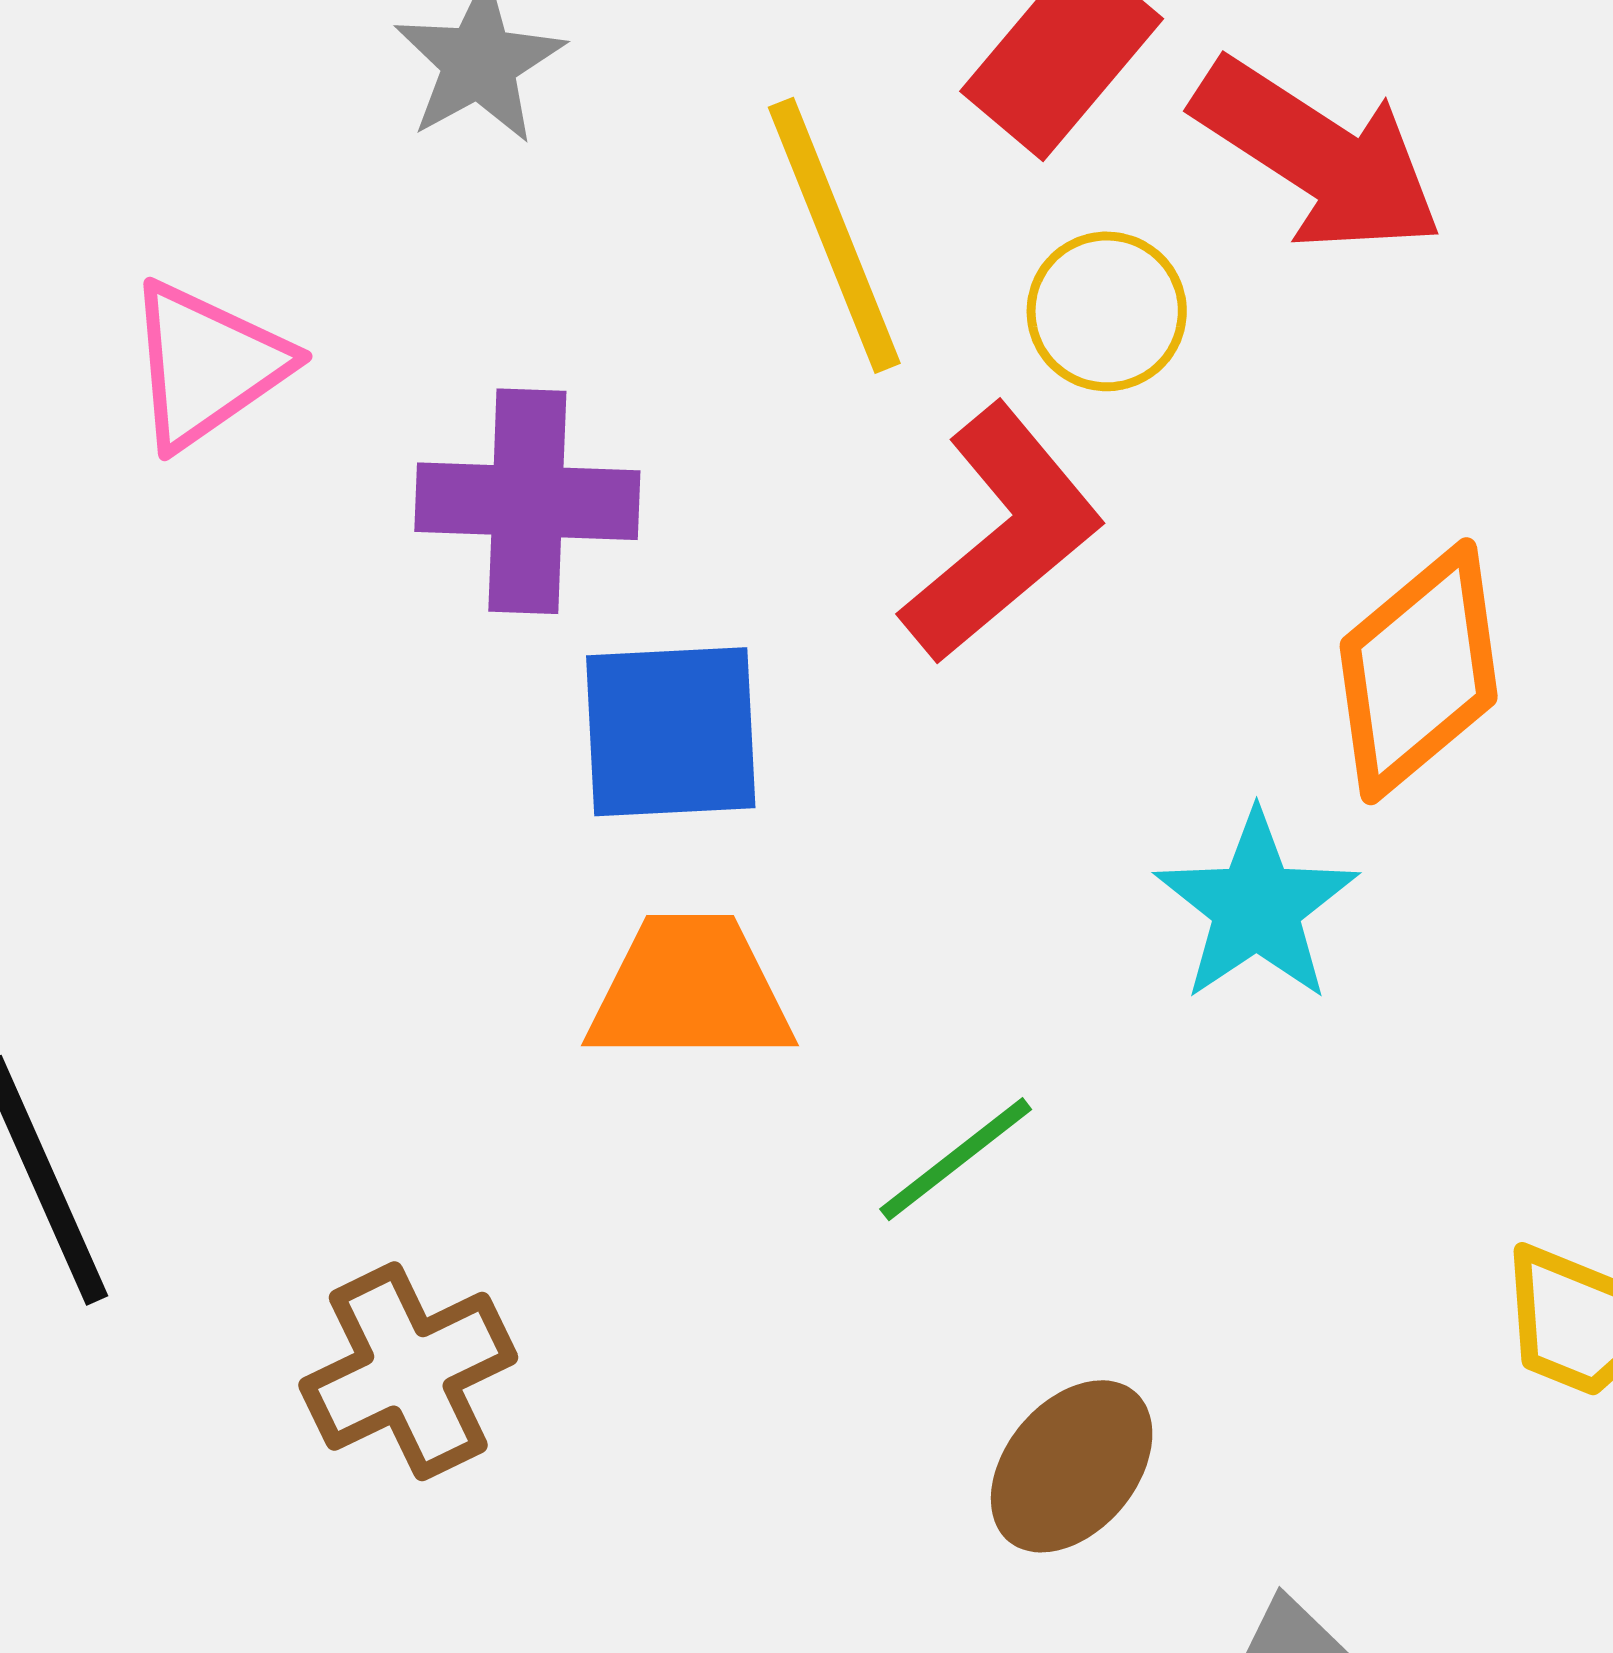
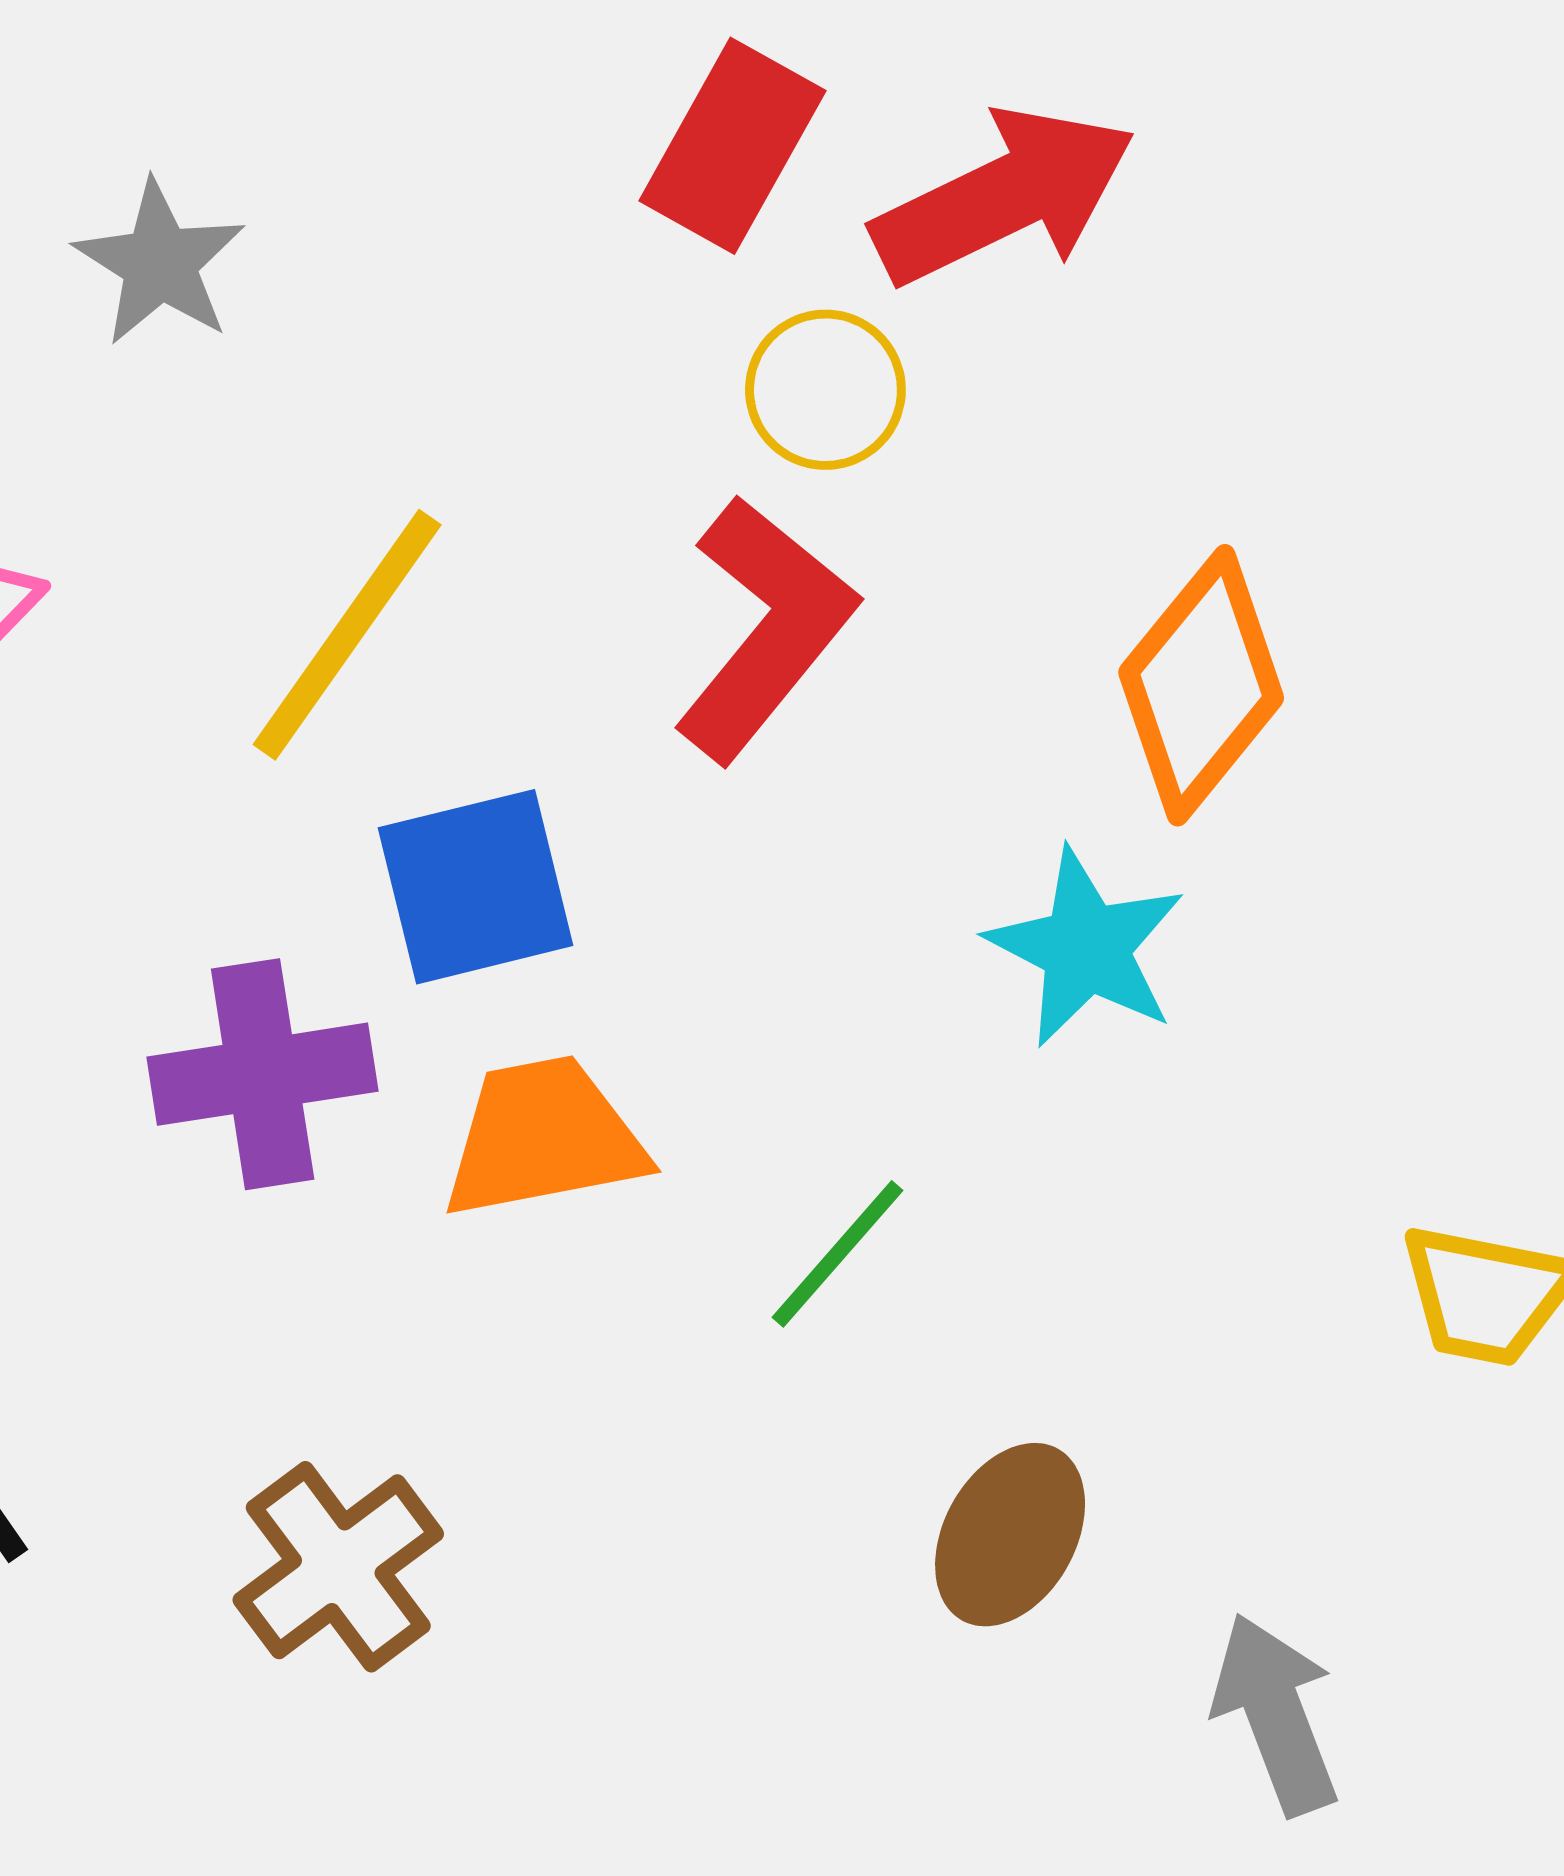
red arrow: (1318, 156) -> (1004, 196), turned -48
yellow line: (834, 235) -> (347, 635), moved, turned 68
purple cross: (527, 501) -> (263, 1074), moved

